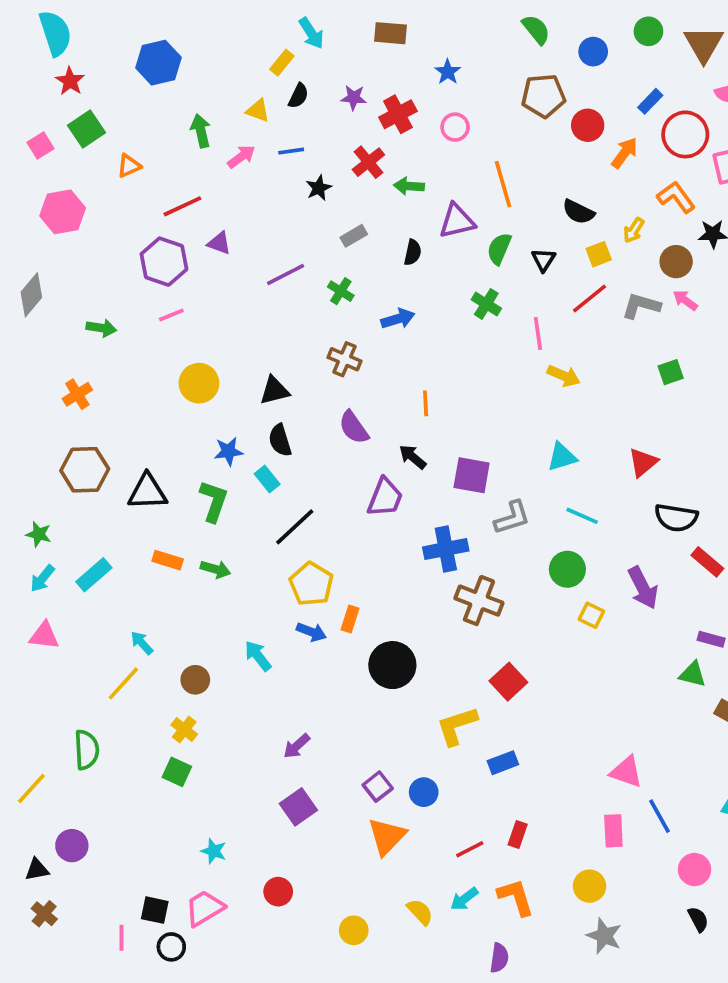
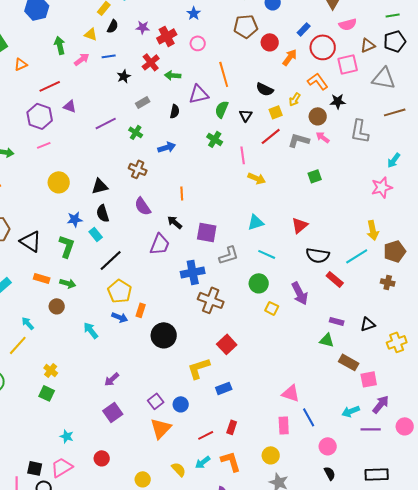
black triangle: (147, 492) -> (31, 241), turned 35
brown circle: (195, 680) -> (57, 306), moved

